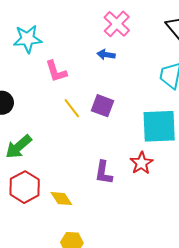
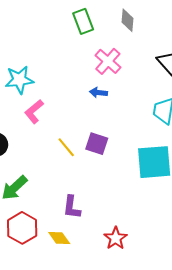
pink L-shape: (56, 71) -> (34, 112), moved, turned 70
red star: (141, 163) -> (116, 238), moved
purple L-shape: (104, 173) -> (72, 207), moved

